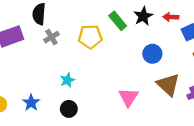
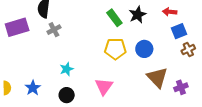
red arrow: (171, 17) -> (170, 12), moved
yellow pentagon: (90, 37) -> (115, 49), moved
pink triangle: (128, 97) -> (104, 86), moved

